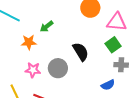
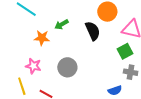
black semicircle: (81, 52) -> (93, 31), moved
pink star: (33, 70) -> (33, 66), moved

